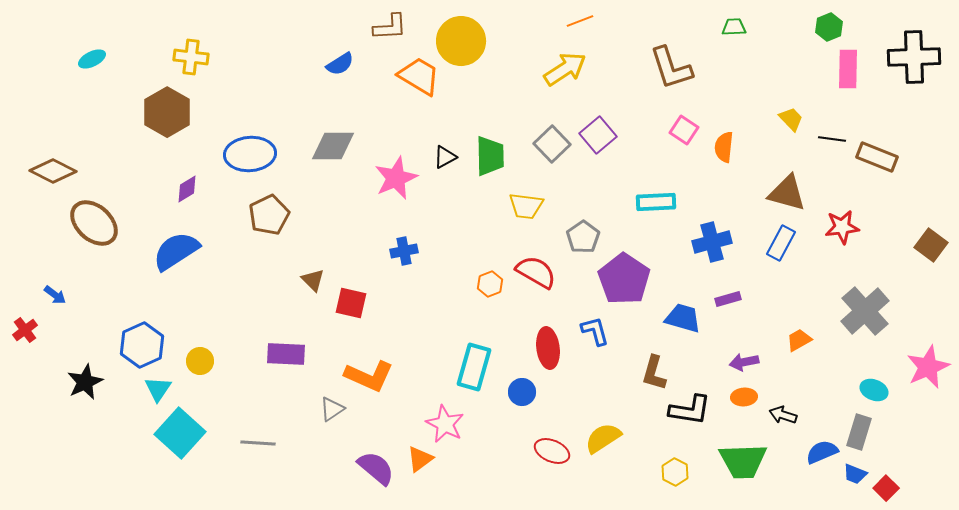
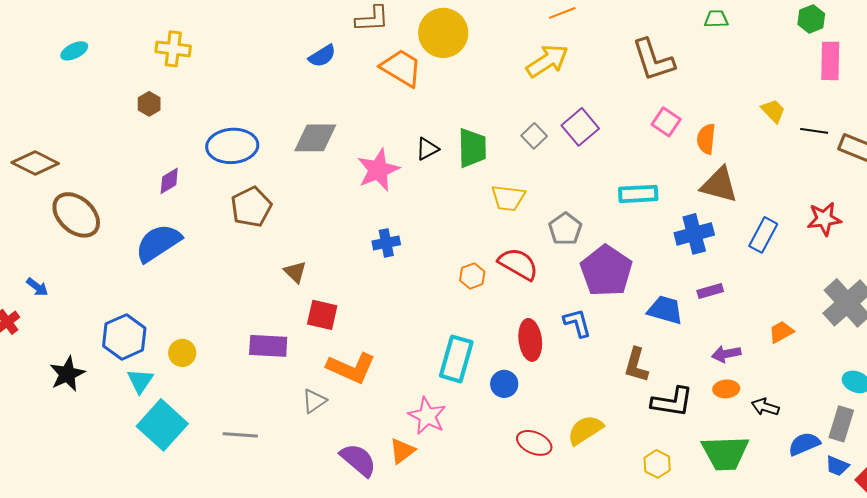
brown hexagon: (167, 112) -> (149, 104), size x0.5
gray square: (552, 144) -> (534, 136), size x0.7
brown triangle: (787, 193) -> (719, 185), moved
red square: (351, 303) -> (322, 315), moved

